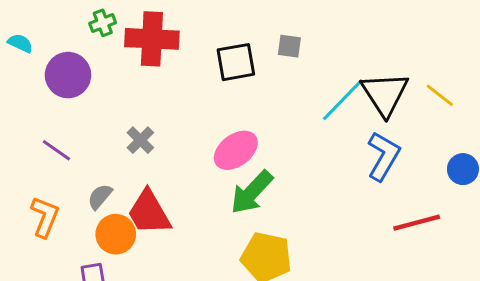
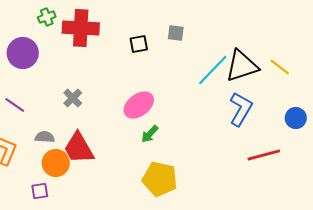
black square: (236, 62) -> (139, 44), size x0.7
black triangle: (385, 94) -> (242, 66), turned 45
green arrow: (252, 192) -> (150, 134), size x0.6
gray semicircle: (100, 197) -> (45, 137), turned 54

